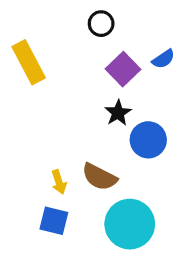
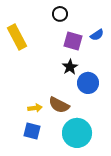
purple square: (123, 69) -> (73, 41), turned -30
yellow arrow: (59, 182) -> (35, 108), turned -80

